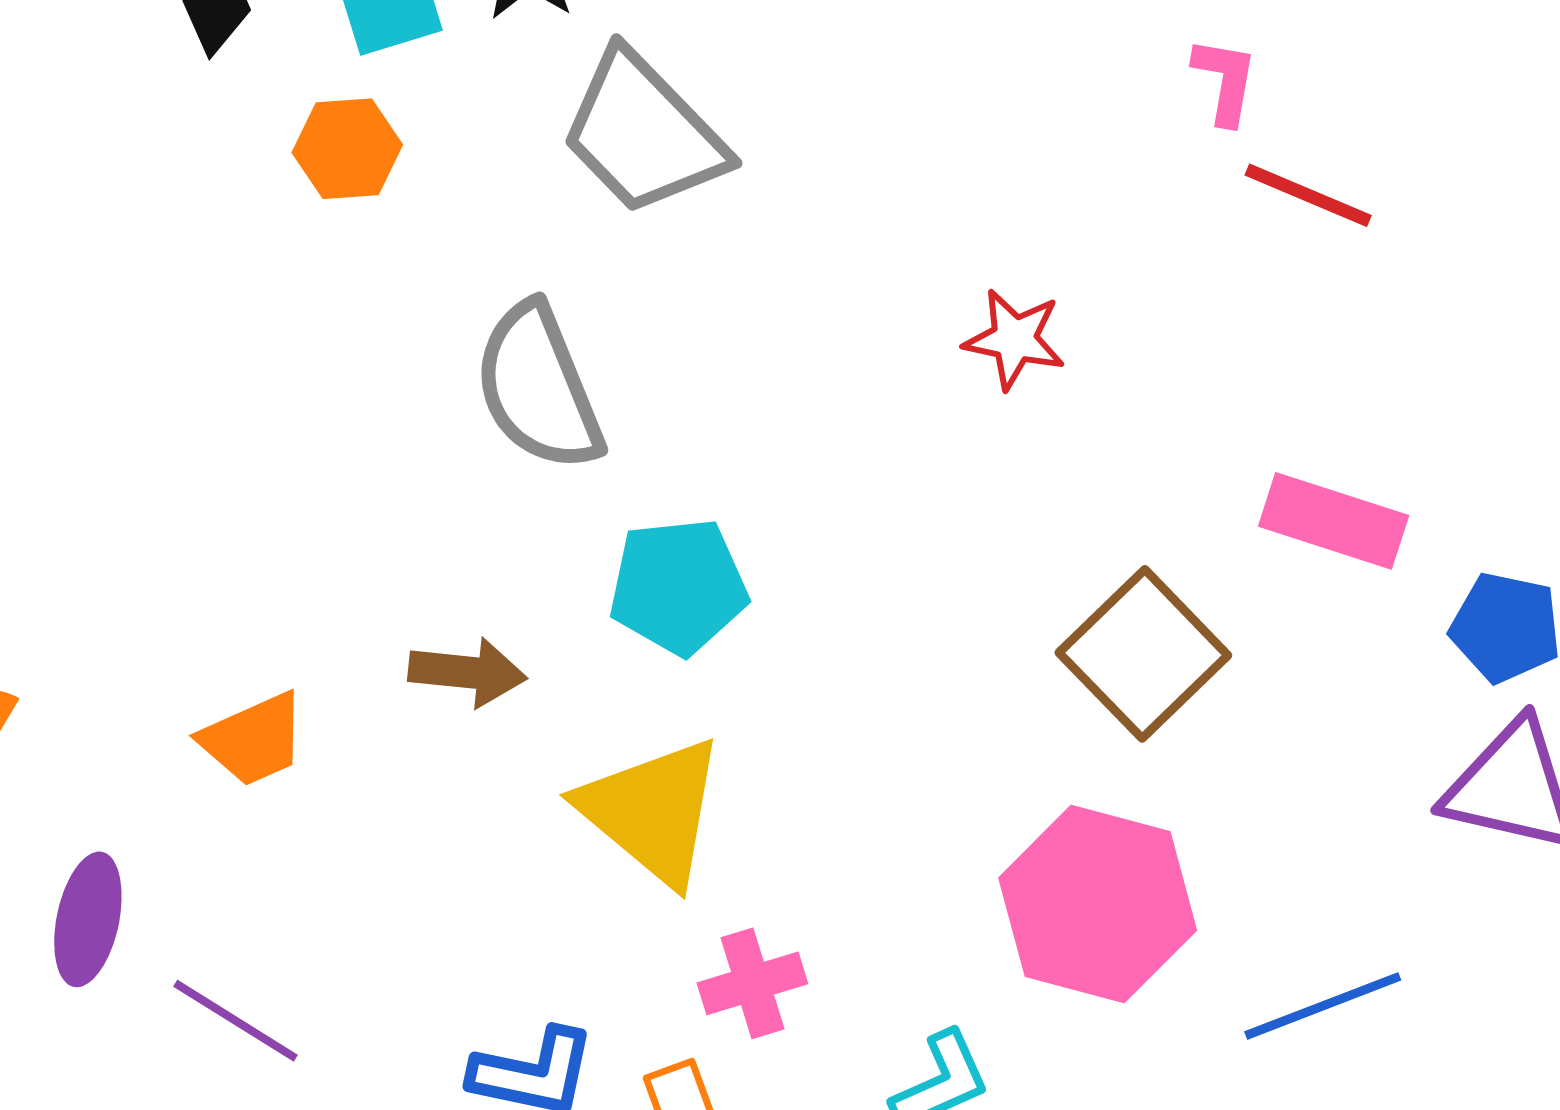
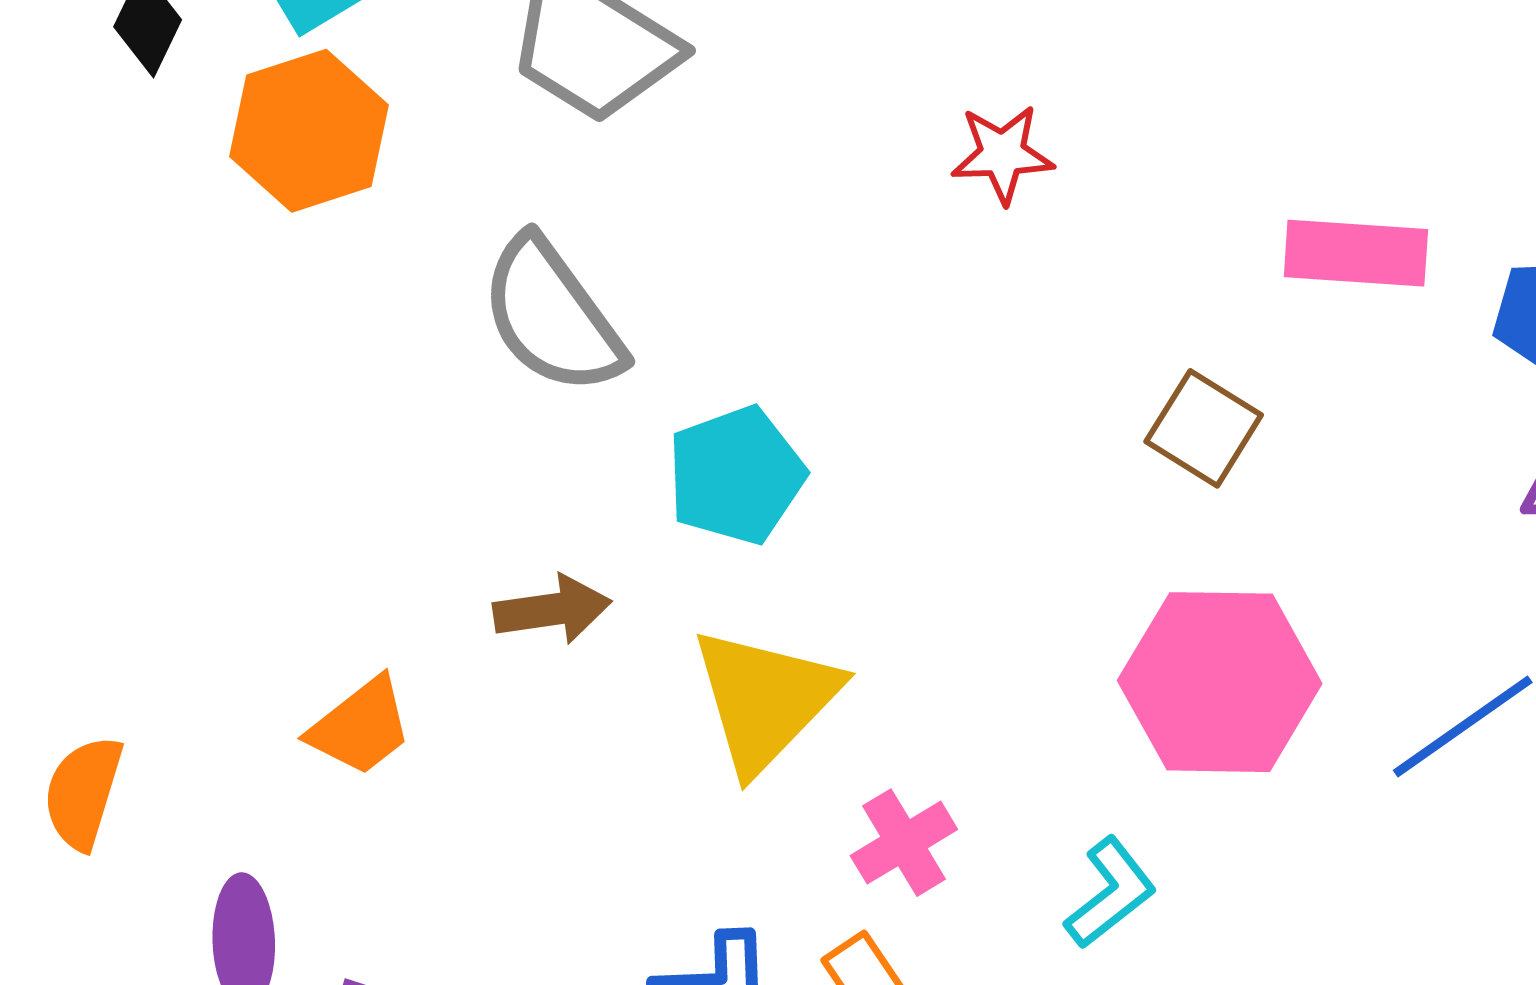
orange hexagon: (347, 149) -> (309, 131), size x1.5
brown square: (1143, 654) -> (1204, 428), size x0.7
yellow triangle: (652, 811) -> (765, 699), turned 48

